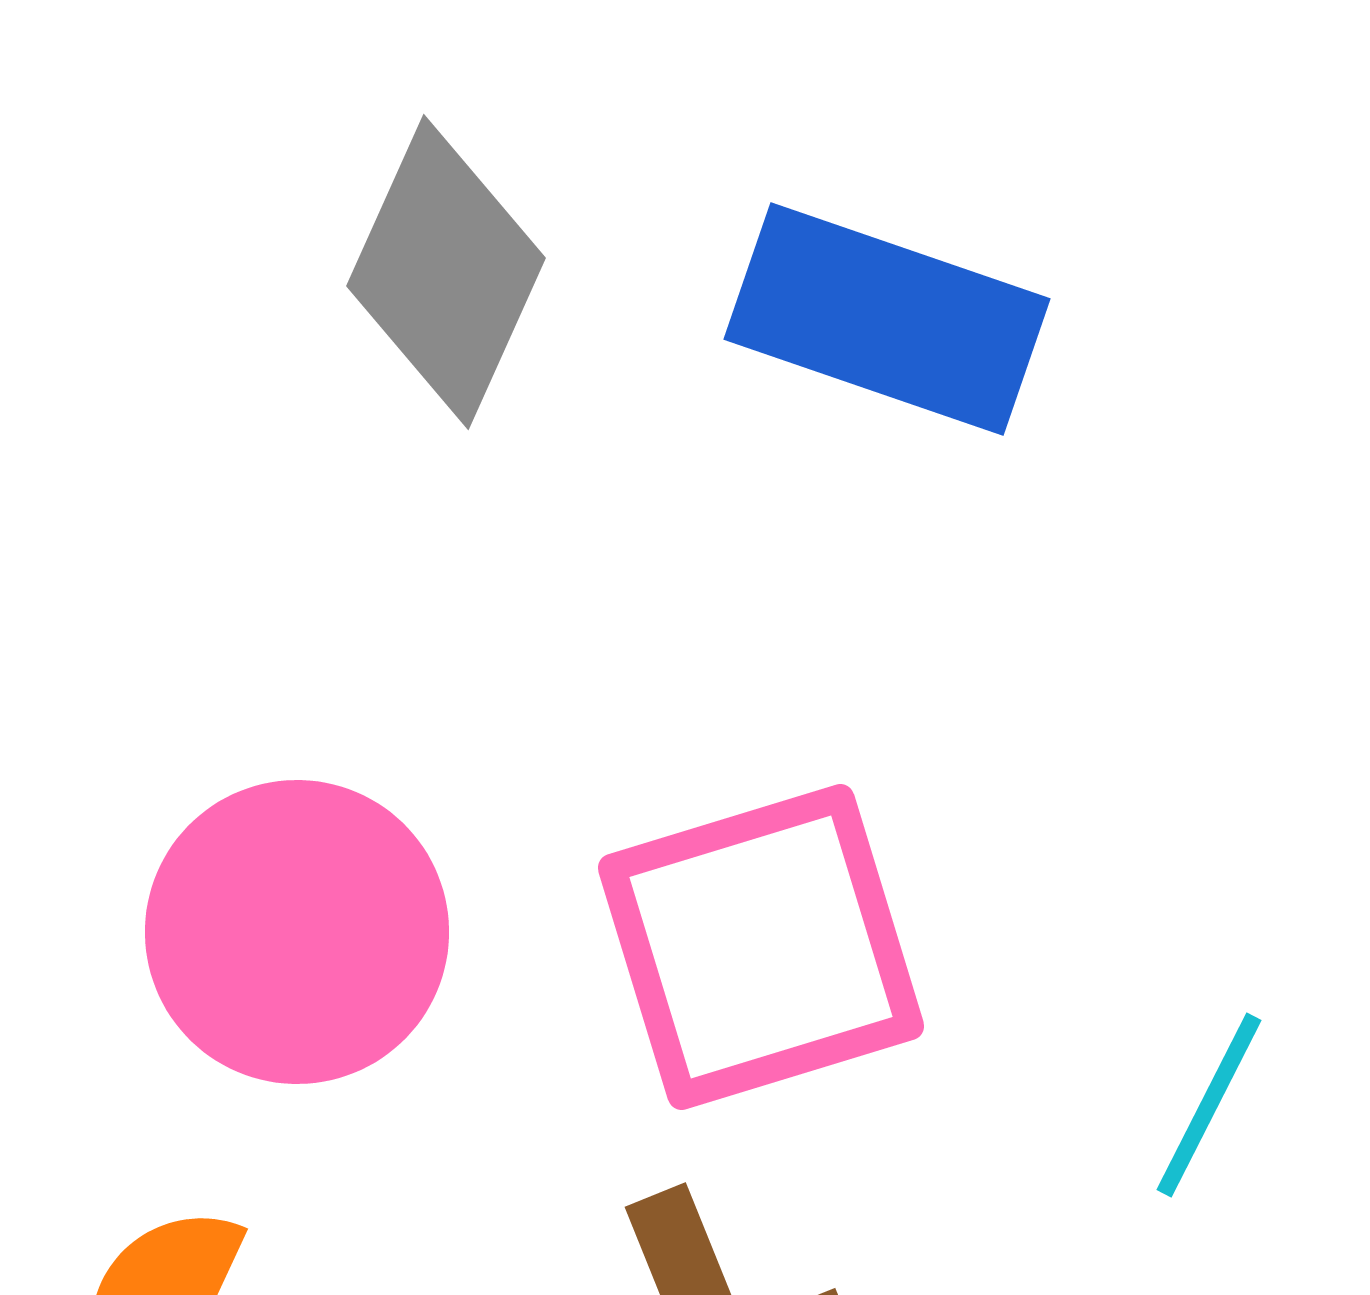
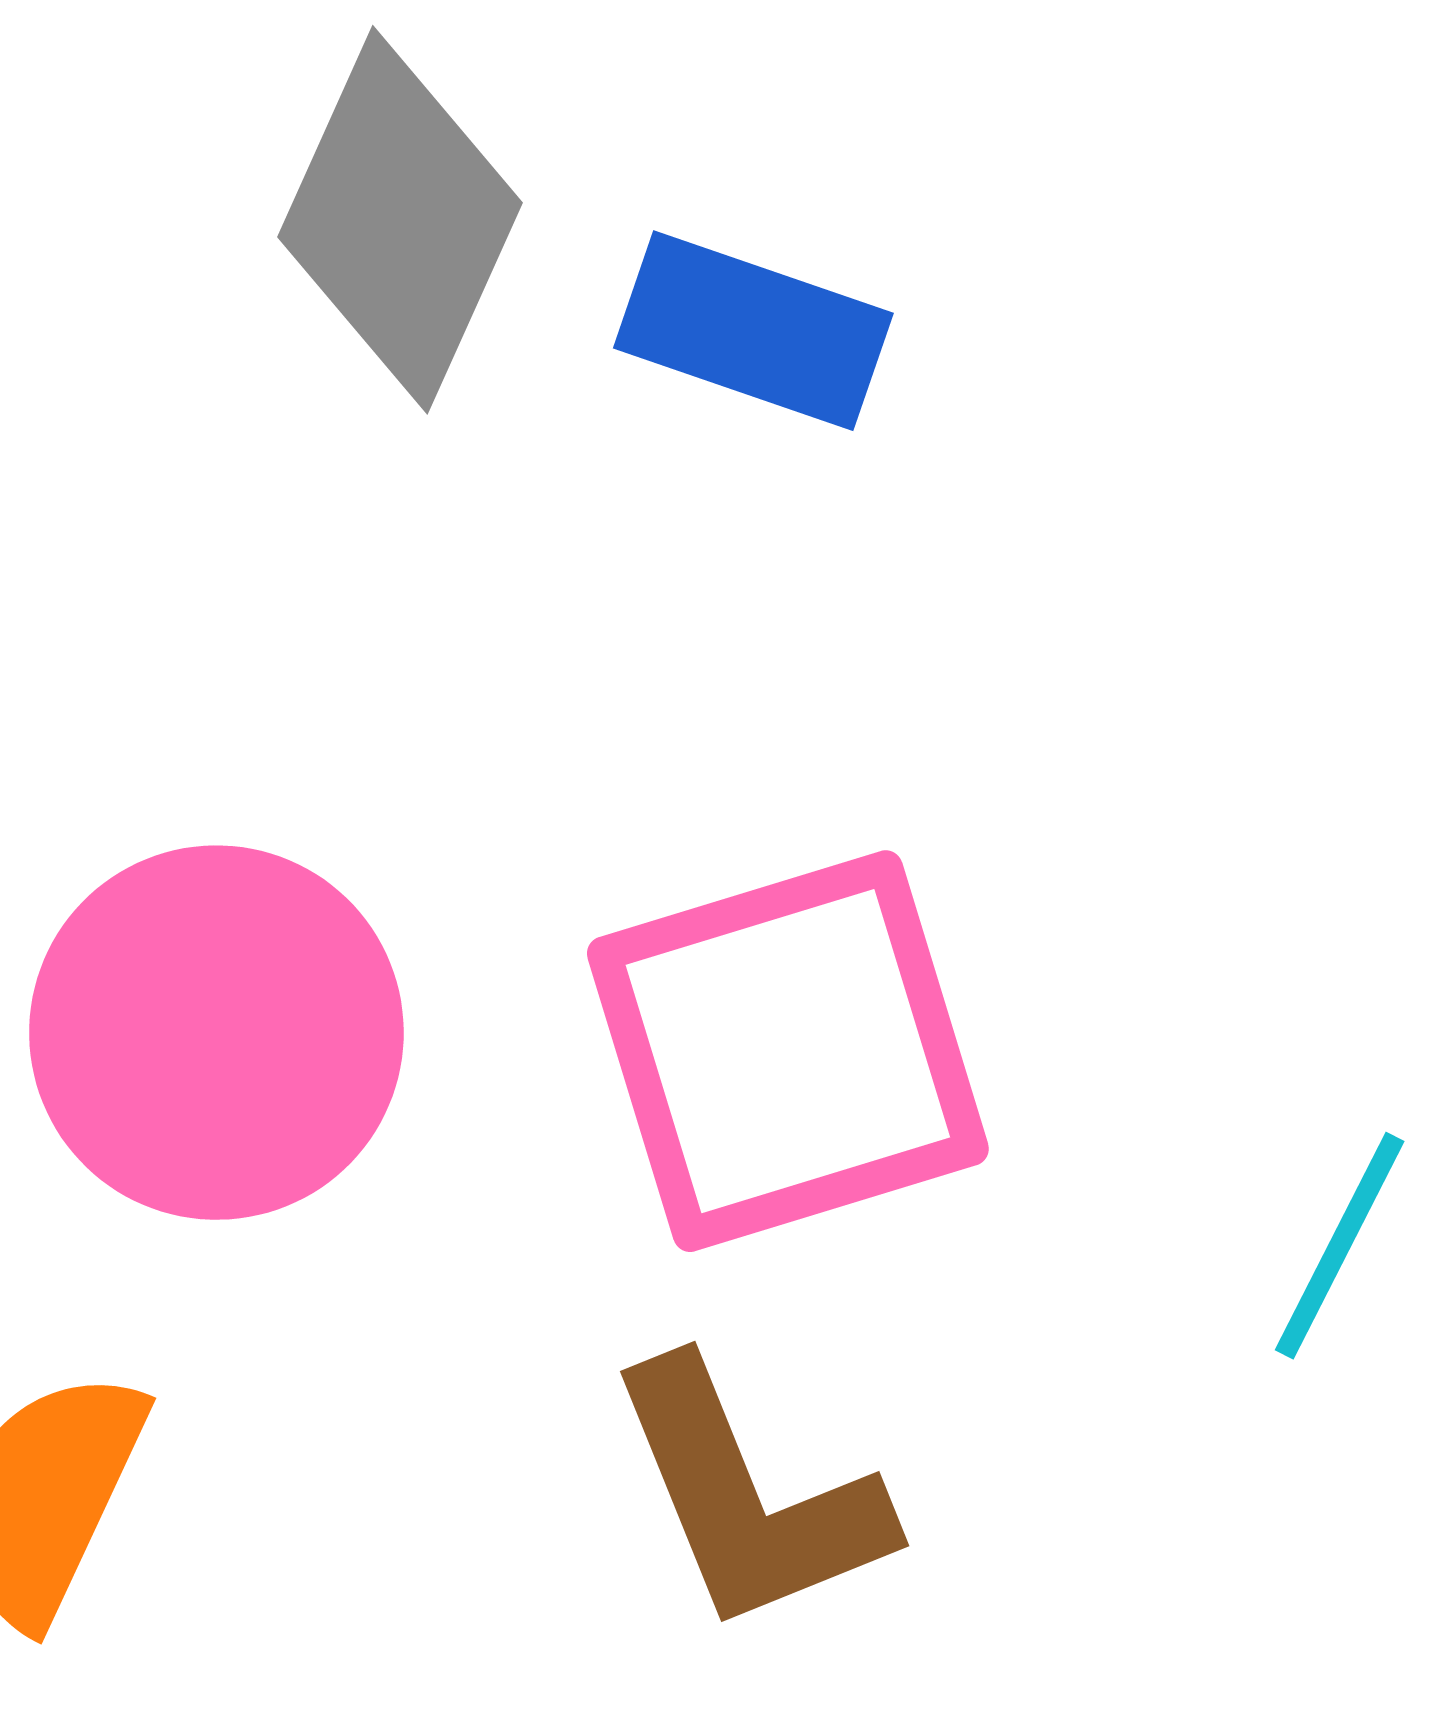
blue rectangle: (887, 319) -> (753, 331), moved, size x0.7

